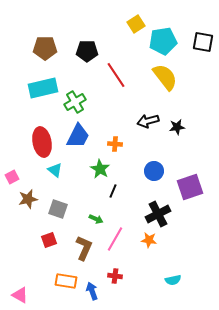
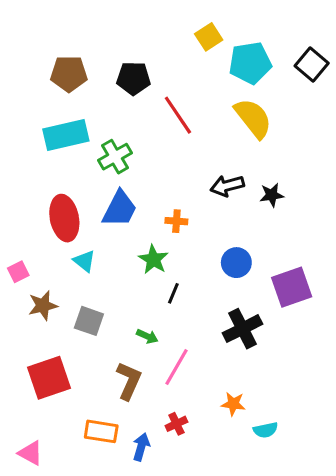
black square: (203, 42) -> (312, 64), turned 30
red square: (49, 240) -> (49, 378), moved, size x1.8
orange star: (149, 240) -> (233, 404), moved
red cross: (115, 276) -> (176, 424), turned -32
blue arrow: (92, 291) -> (141, 447), turned 36

